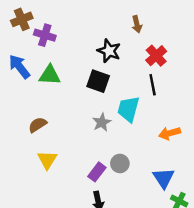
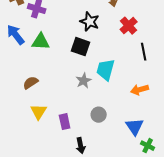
black line: (153, 85) -> (144, 52), moved
purple rectangle: (97, 172) -> (65, 122), moved, turned -49

